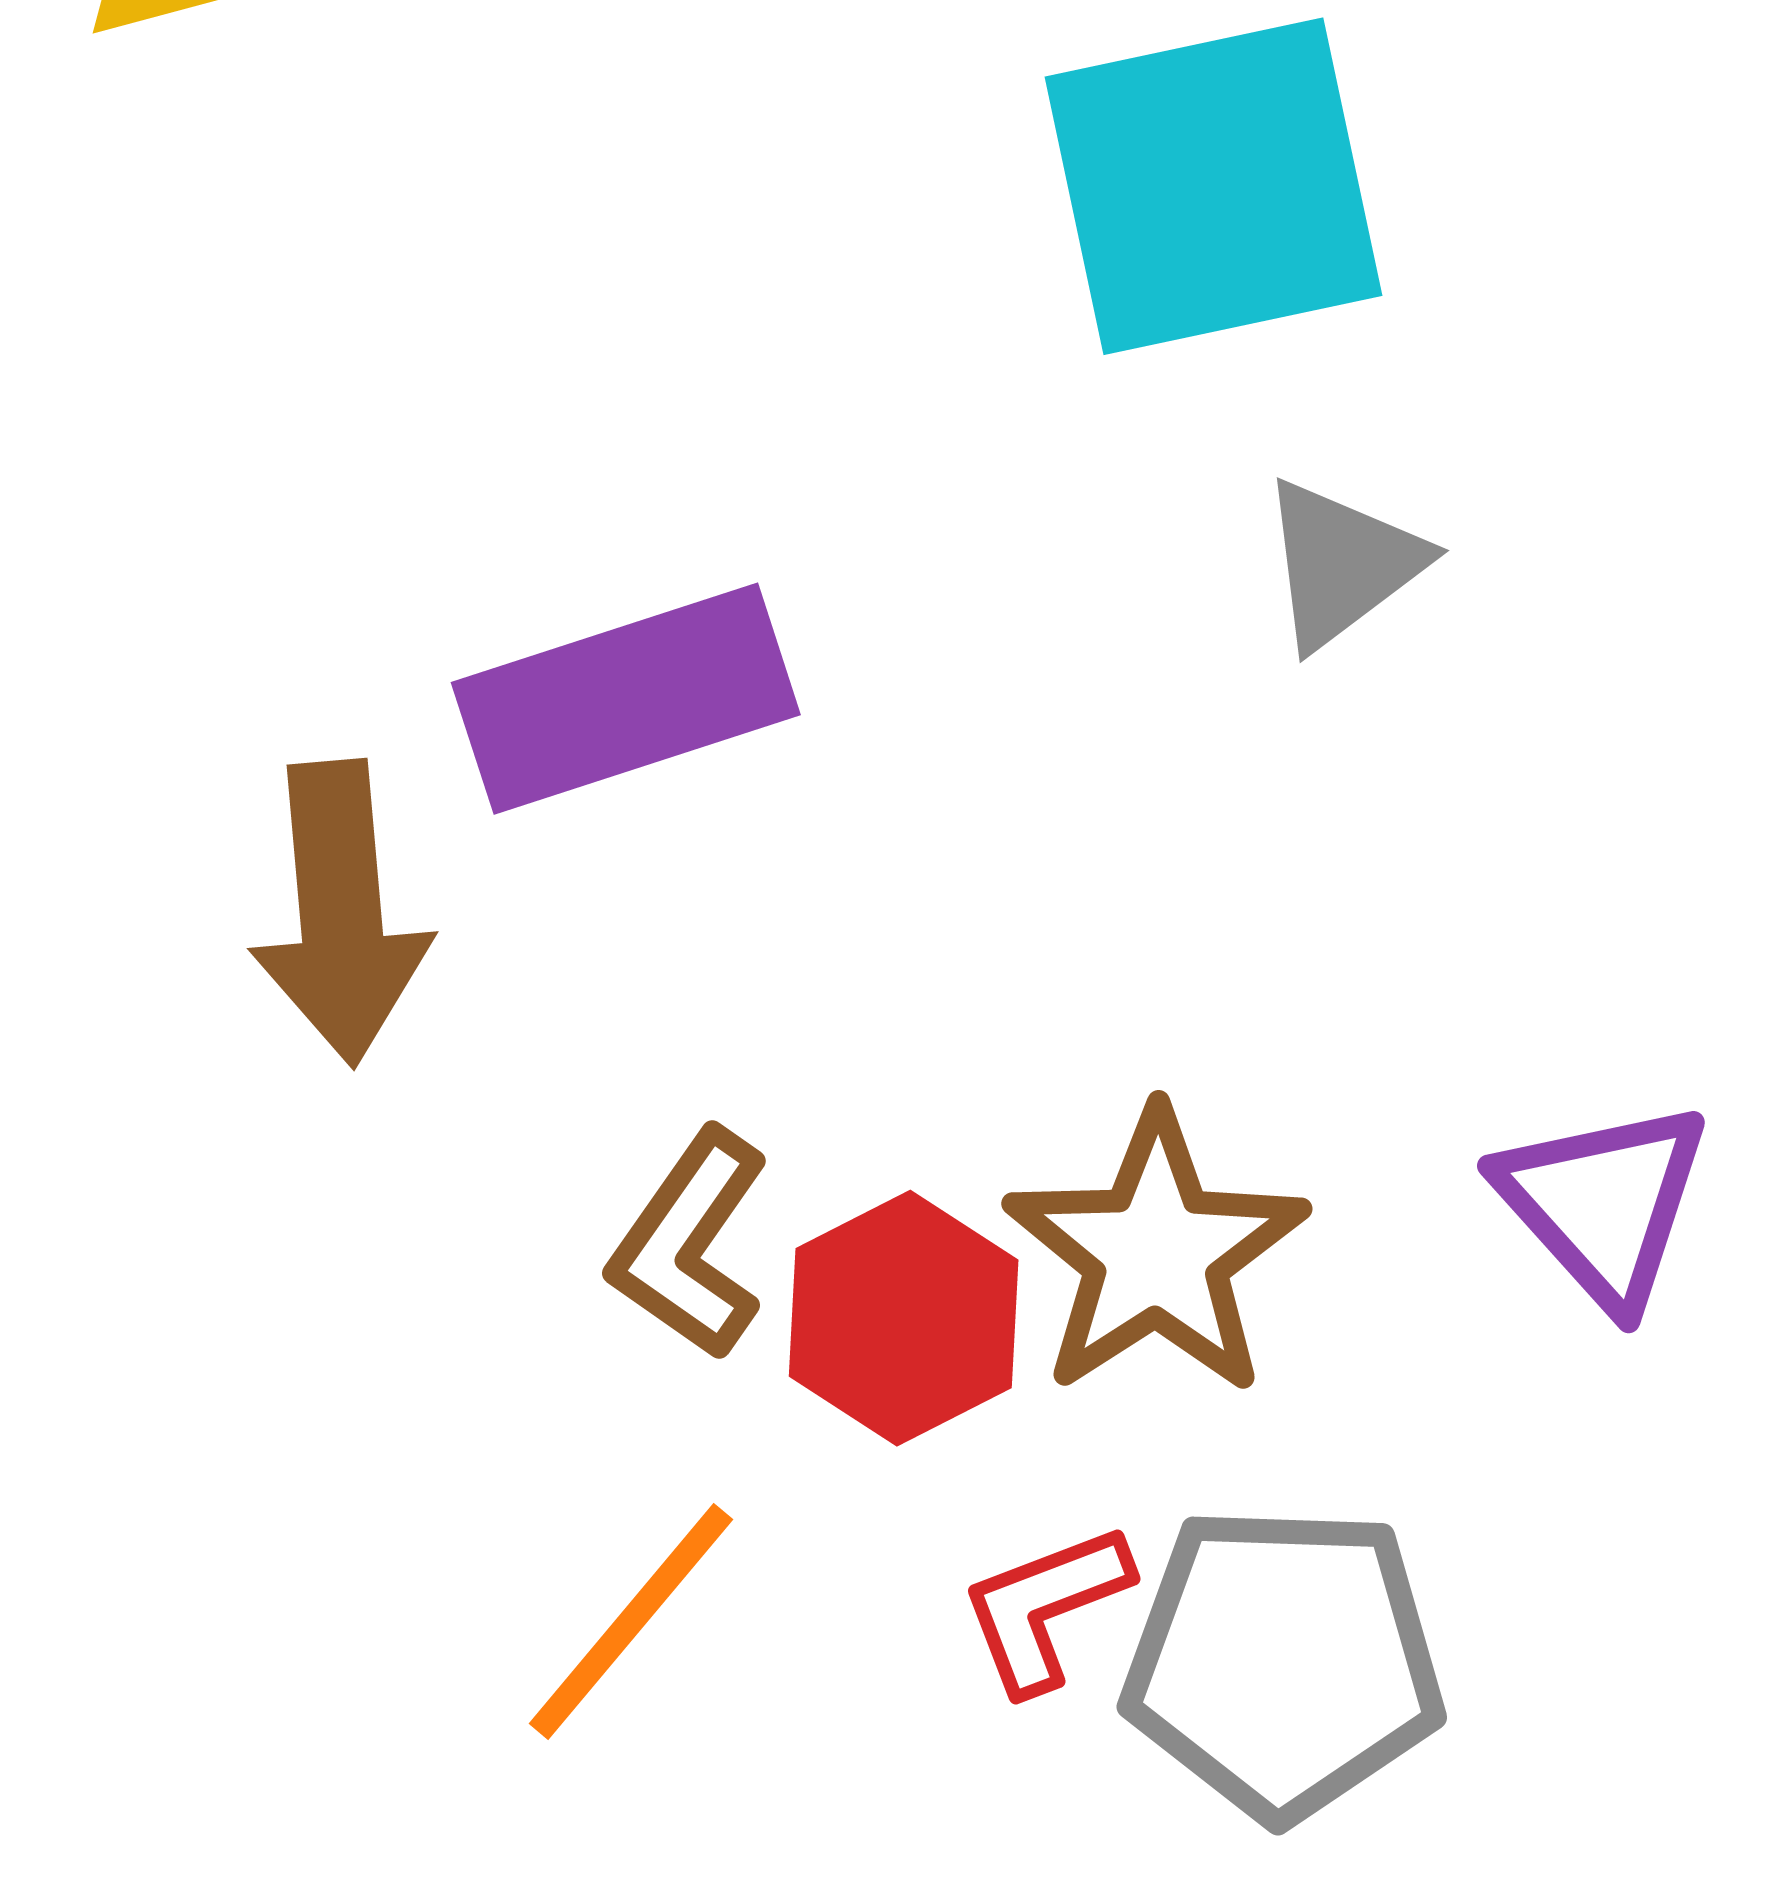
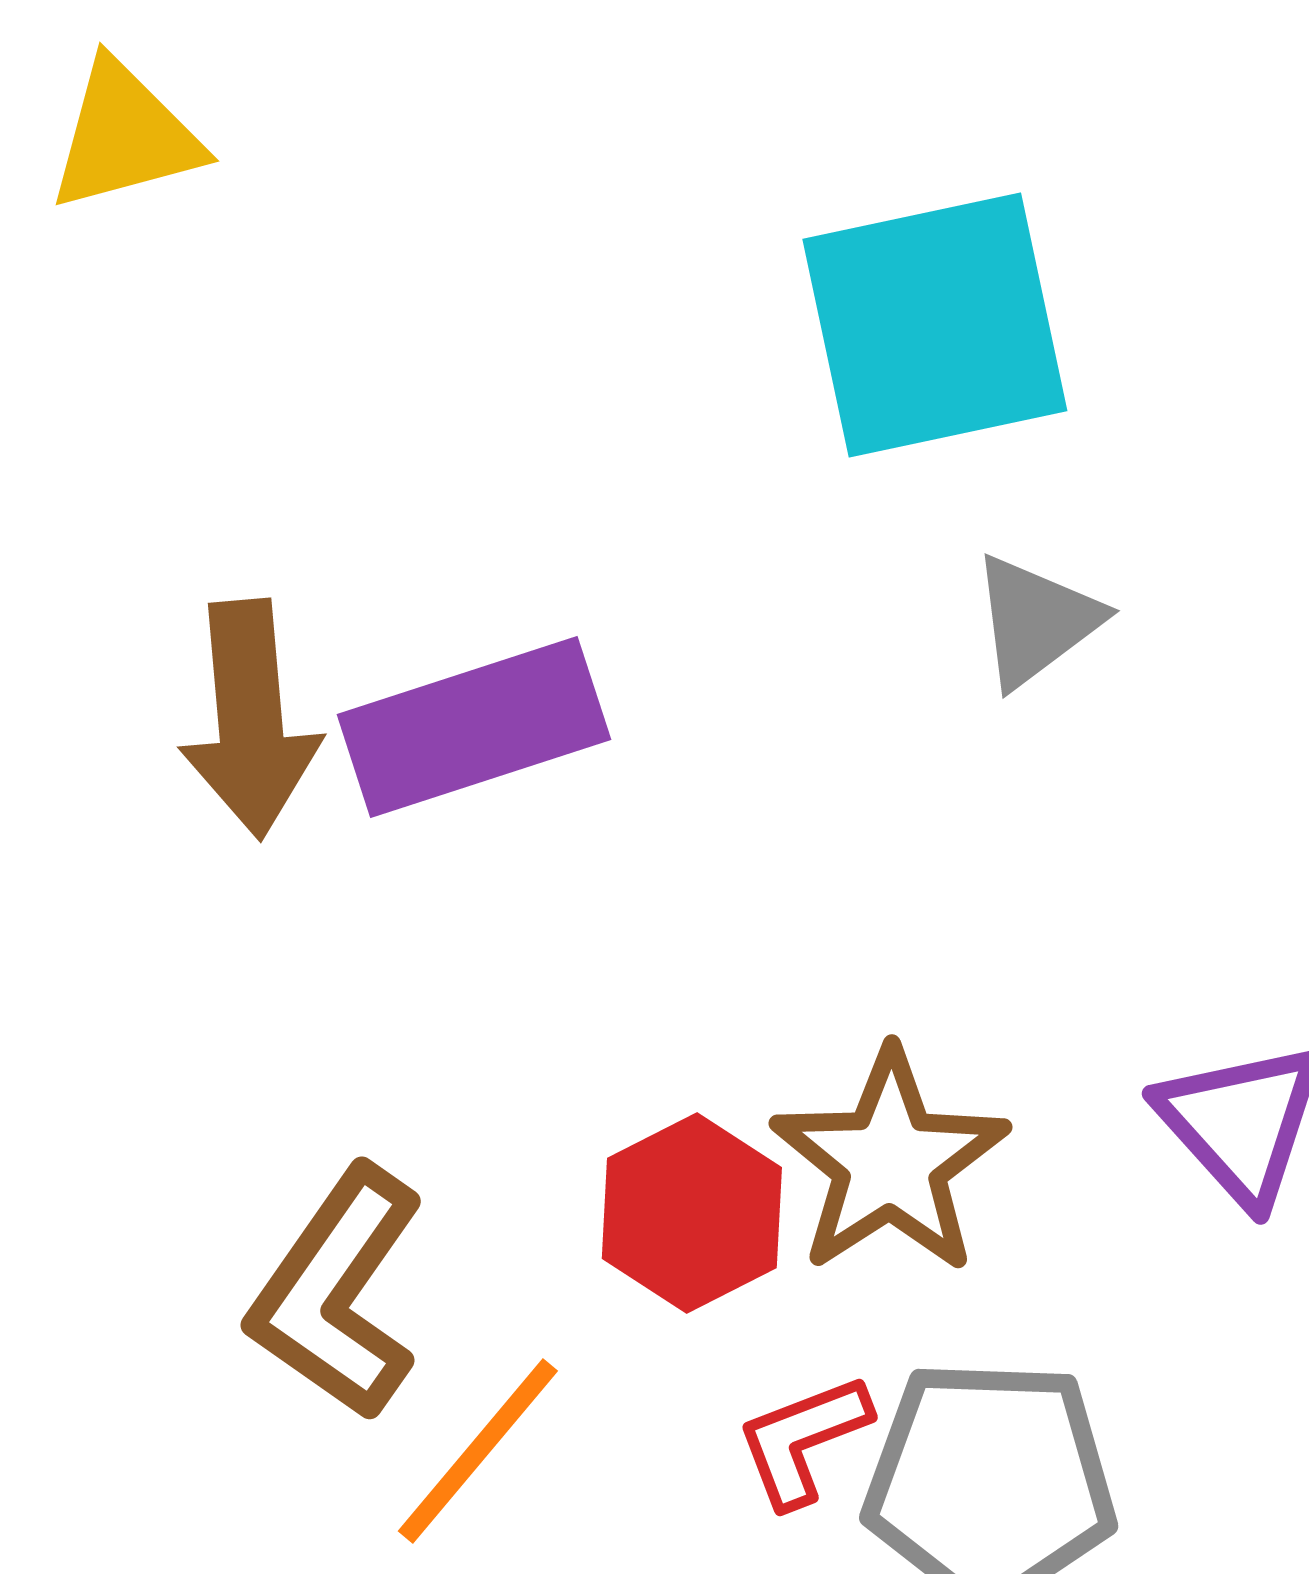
brown arrow: (340, 913) -> (250, 719), moved
brown L-shape: (690, 1244) -> (337, 1293), moved, size x1.4

